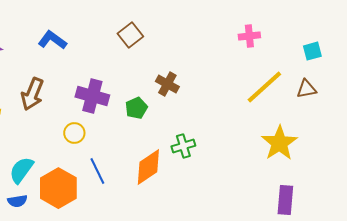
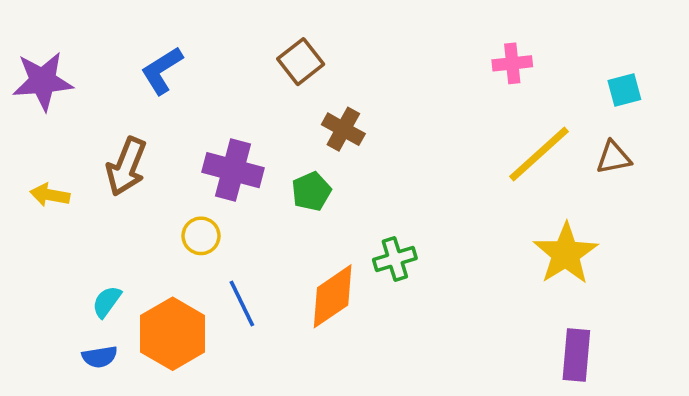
blue L-shape: (52, 40) -> (162, 70), turned -68
brown cross: (167, 84) -> (343, 129), moved
cyan semicircle: (21, 170) -> (107, 302), size x0.7

